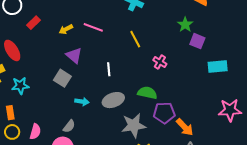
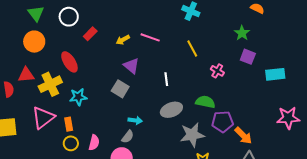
purple square: (197, 41) -> (248, 57), moved
cyan arrow: (82, 102) -> (135, 120), moved

